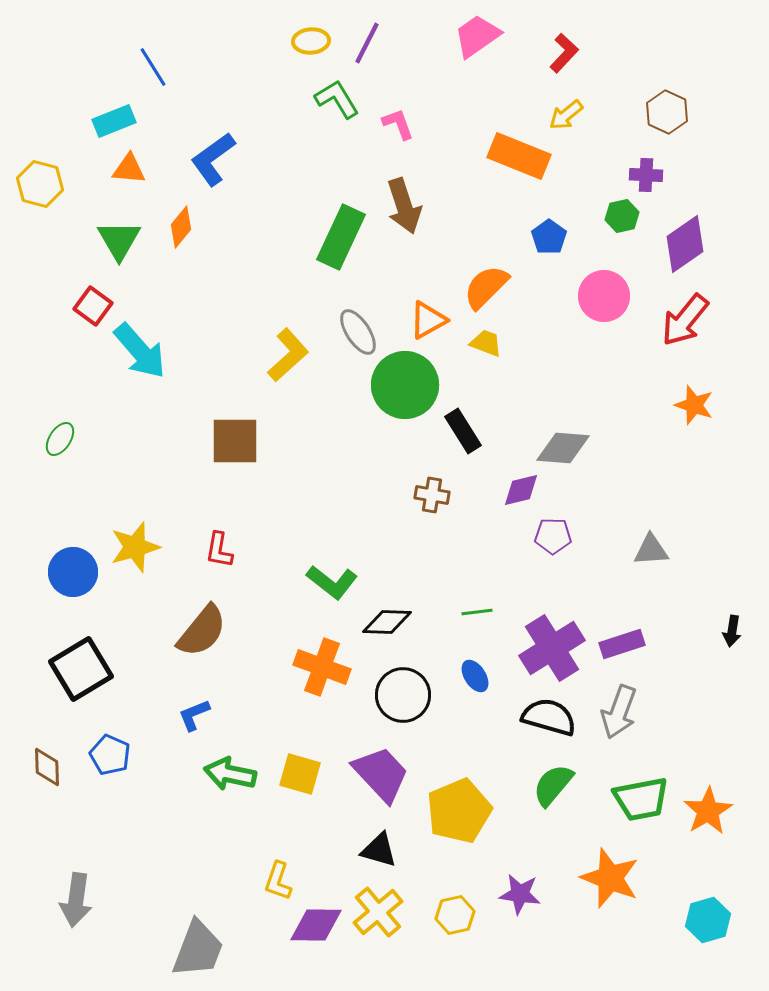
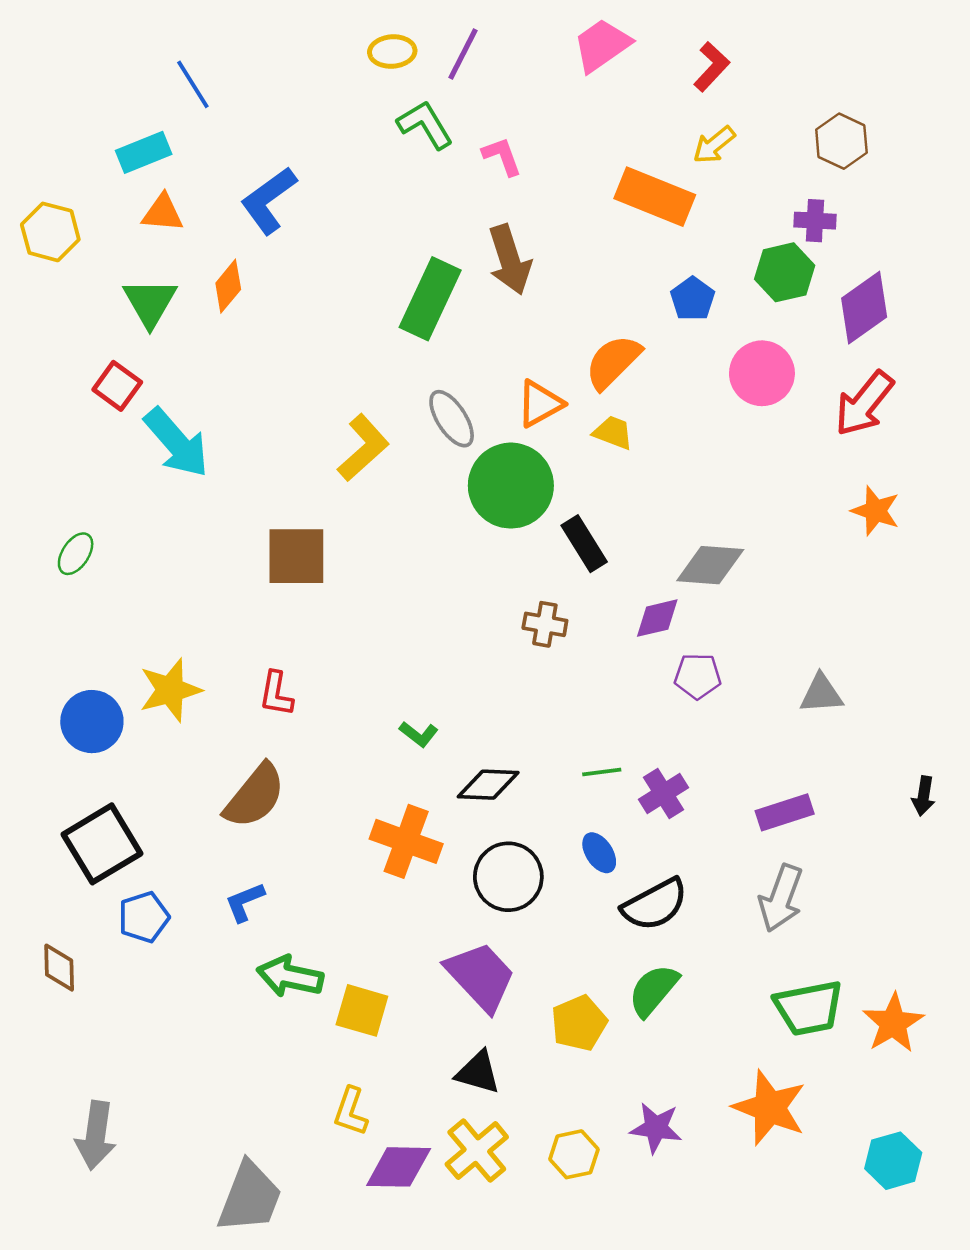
green hexagon: (622, 216) -> (785, 272), size x1.4
green L-shape: (332, 582) -> (419, 734), size x0.6
purple cross: (552, 648) -> (664, 793), moved, size x0.6
black semicircle: (549, 717) -> (655, 904), moved, turned 136
blue pentagon: (110, 755) -> (144, 917), moved, turned 30
yellow square: (300, 774) -> (362, 1010), moved
green semicircle: (553, 785) -> (653, 990), moved
yellow pentagon: (459, 811) -> (579, 1023), size x0.7

